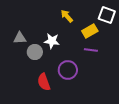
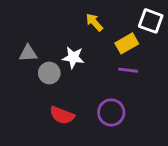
purple circle: (68, 70) -> (111, 112), moved
red semicircle: (44, 82) -> (62, 115), turned -48

